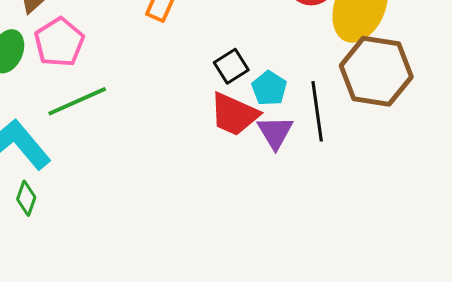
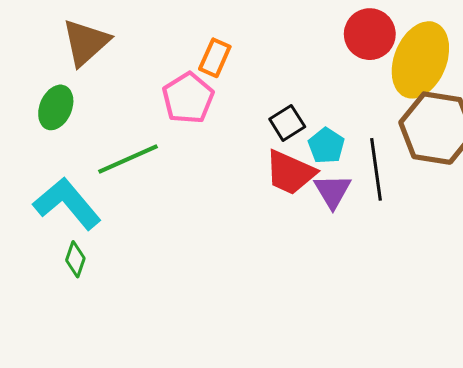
pink pentagon: (59, 42) -> (188, 98), moved

